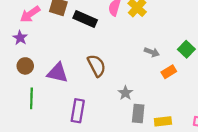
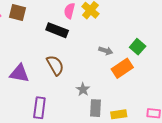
black rectangle: (85, 19) -> (57, 30), moved
orange rectangle: (169, 72) -> (122, 68), size x1.5

